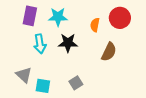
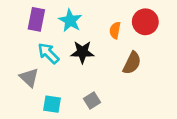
cyan star: (58, 17) -> (70, 21), turned 30
cyan arrow: (40, 44) -> (48, 53), turned 144
gray triangle: (24, 75) -> (29, 77), moved

